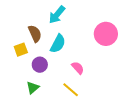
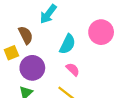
cyan semicircle: (58, 44) -> (68, 44), moved
purple circle: (40, 65) -> (32, 68), size x1.5

